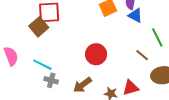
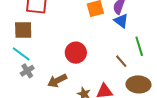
brown square: (39, 27) -> (23, 30), moved, turned 30
gray cross: (51, 80) -> (27, 71), turned 32

